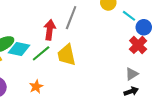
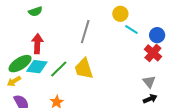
cyan line: (129, 16) -> (131, 30), moved
red arrow: (50, 30) -> (37, 44), moved
gray triangle: (132, 74) -> (149, 82), turned -32

